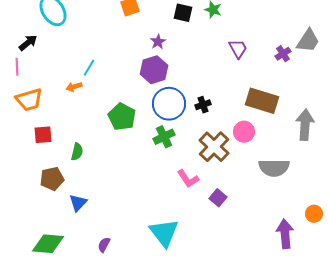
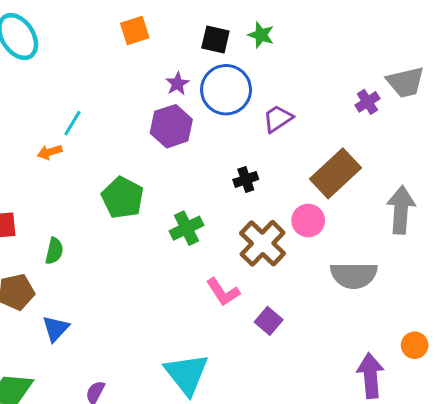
gray trapezoid: (308, 41) -> (405, 82), turned 44
purple trapezoid: (238, 49) -> (278, 119), moved, turned -95
brown rectangle: (262, 101) -> (336, 173), turned -60
blue circle: (169, 104) -> (226, 90), moved

